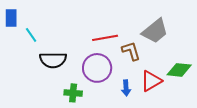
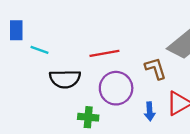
cyan line: (31, 35) -> (39, 50), turned -35
red line: (105, 38) -> (104, 53), moved

